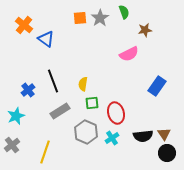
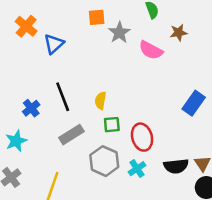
gray star: (100, 18) -> (119, 33), moved
blue triangle: (46, 39) -> (54, 44), turned 42
pink semicircle: (129, 54) -> (151, 50), moved, turned 54

